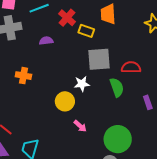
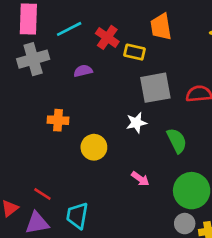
green semicircle: (117, 87) -> (177, 141), moved
yellow circle: (65, 101) -> (94, 147), moved

